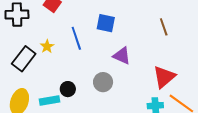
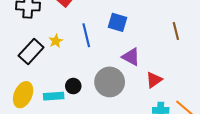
red triangle: (164, 77) -> (154, 80), moved, size x0.7
gray circle: (103, 82) -> (110, 82), size x1.5

